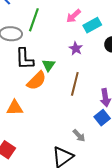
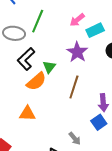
purple star: (76, 48) -> (77, 52), size x1.5
black L-shape: (25, 59) -> (26, 59), turned 45
orange triangle: (15, 108) -> (27, 114), moved

